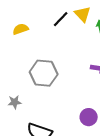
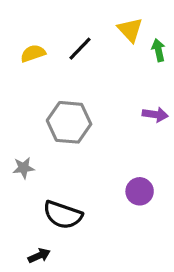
black line: (61, 19) -> (80, 49), moved

